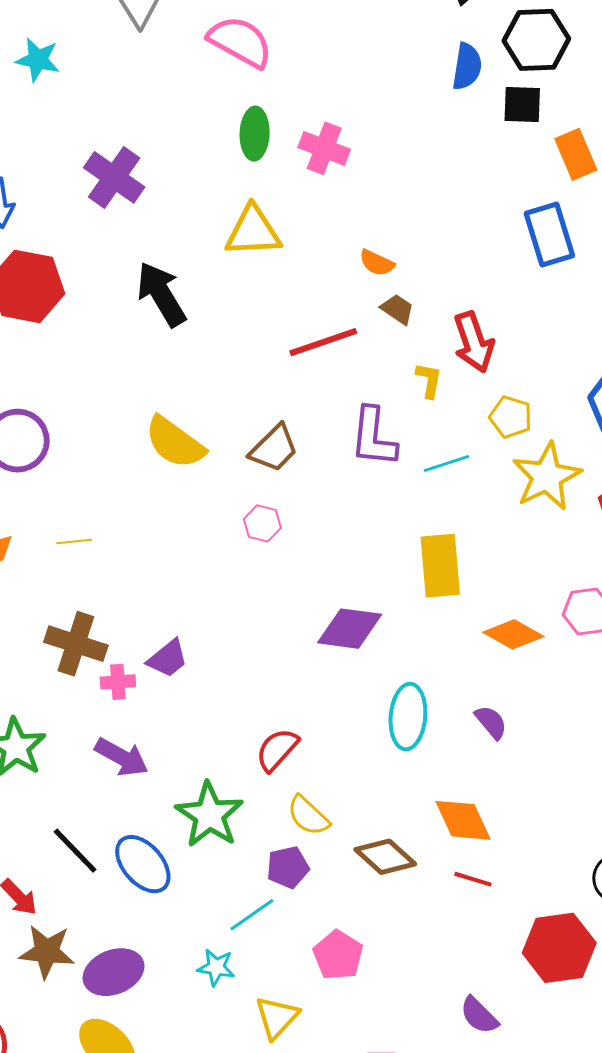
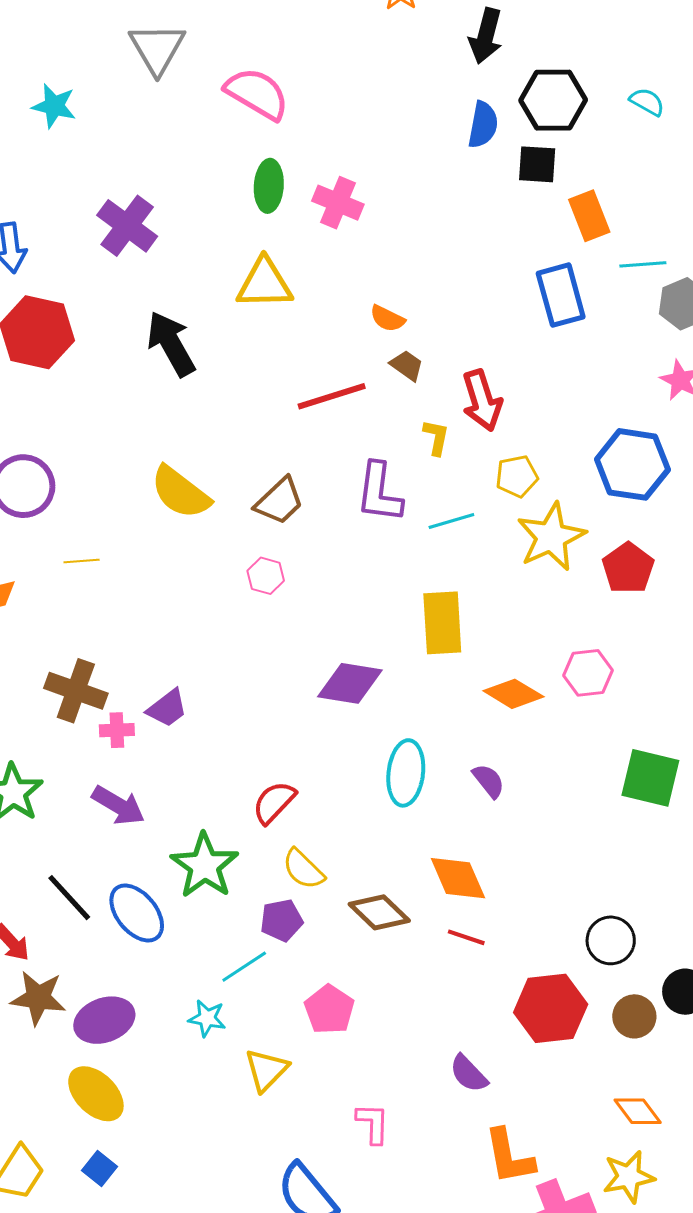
yellow pentagon: (511, 417) -> (517, 476), turned -30
yellow line: (74, 541) -> (82, 561), moved

